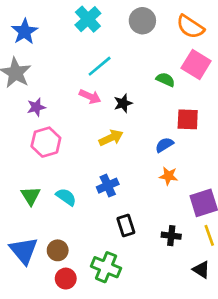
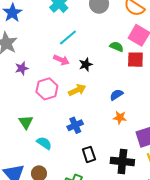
red square: (188, 119) -> (135, 60), moved
pink hexagon: (46, 142) -> (47, 89), moved
green triangle: (31, 196) -> (26, 122), moved
cyan semicircle: (66, 197) -> (44, 143), moved
black cross: (171, 236) -> (122, 161), size x1.6

